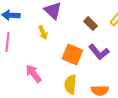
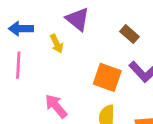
yellow arrow: (43, 32) -> (57, 44), moved

